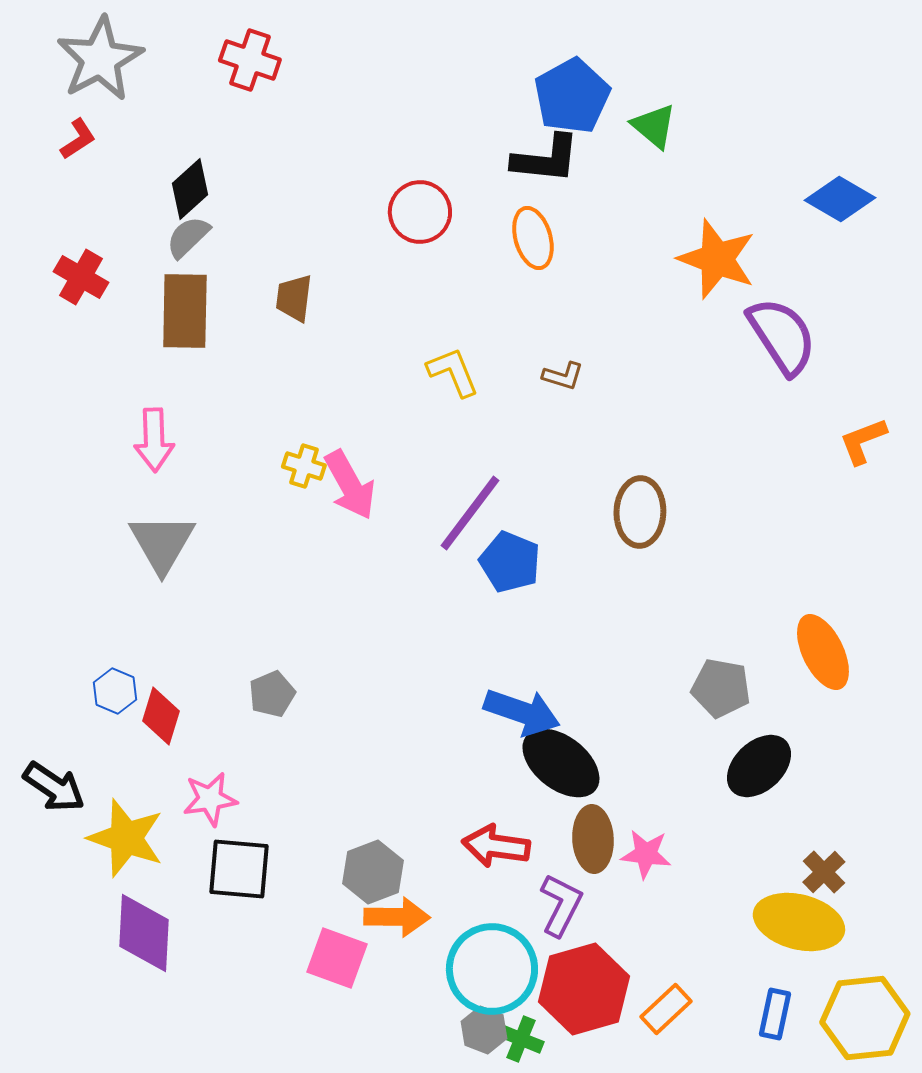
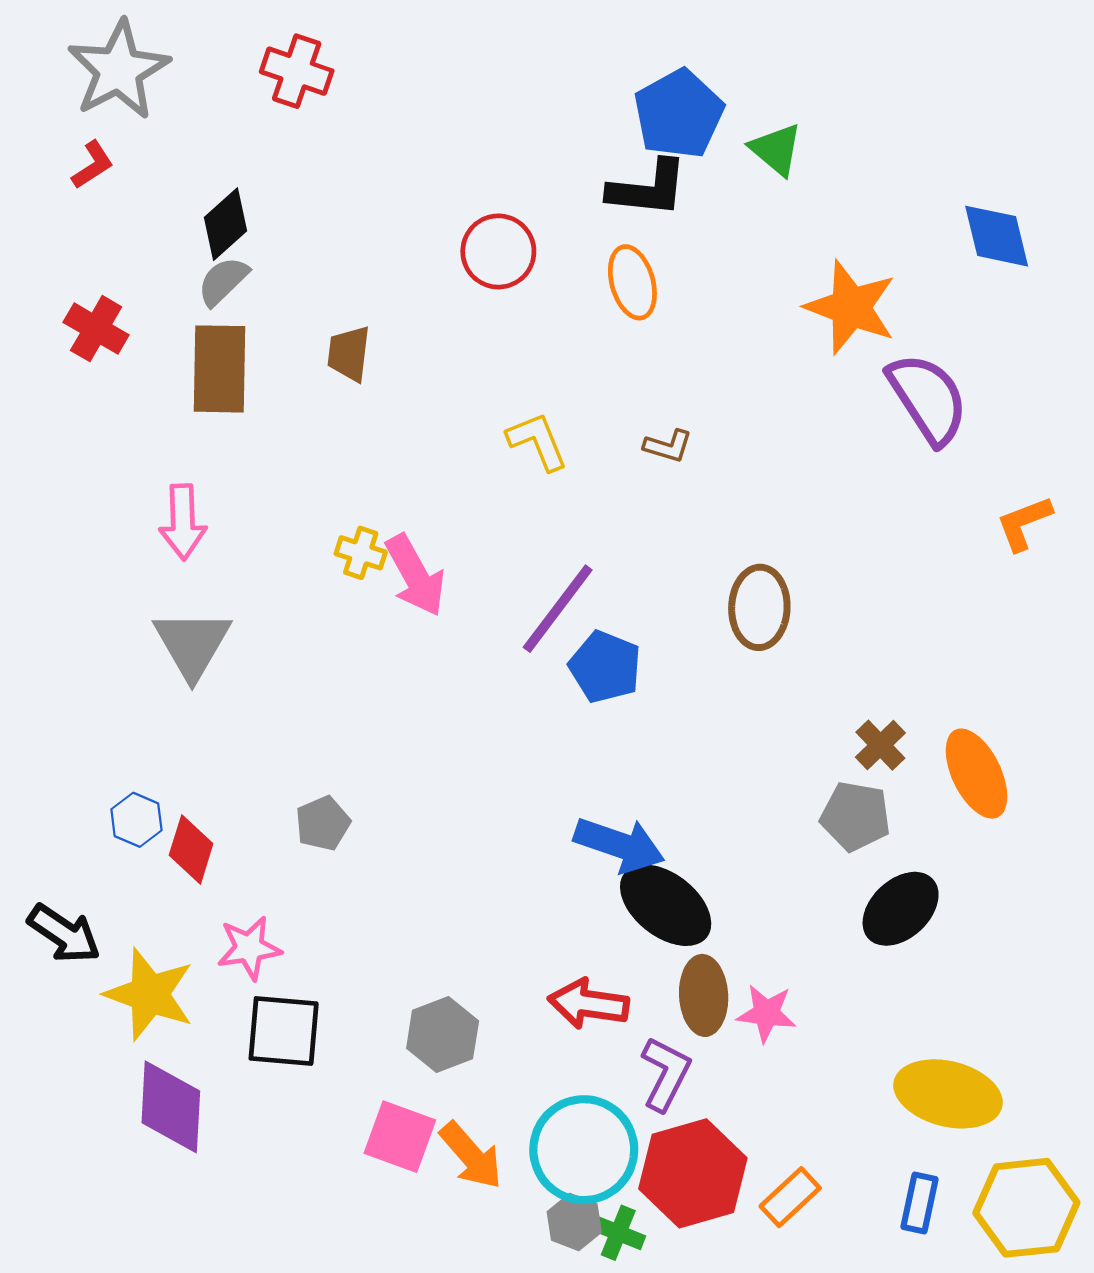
blue diamond: (840, 199) -> (997, 236), turned 46
brown cross: (824, 872) -> (880, 745), moved
orange arrow: (397, 917) -> (471, 1156), moved, turned 48

